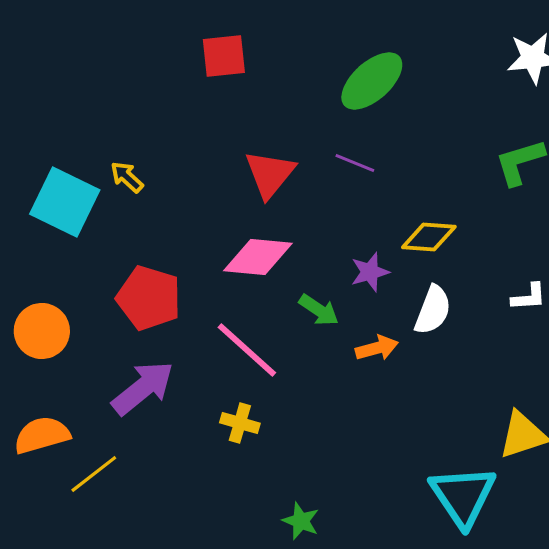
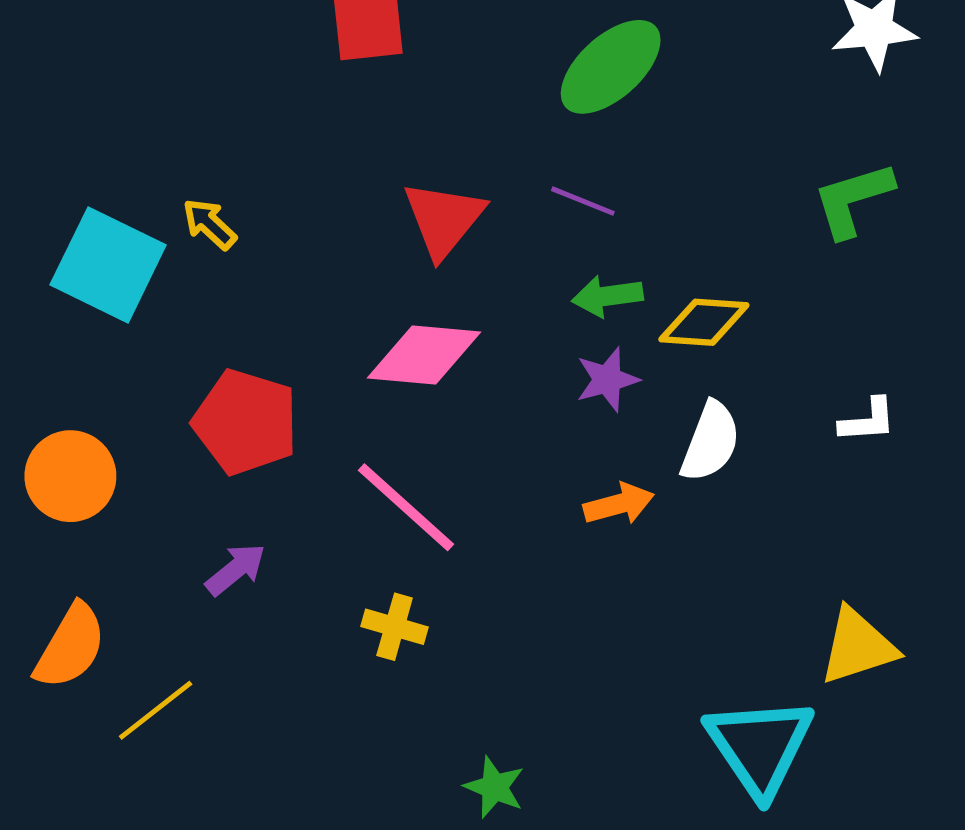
green arrow: (319, 310) -> (607, 296), moved, turned 138
purple arrow: (143, 388) -> (236, 569), size x0.6
orange semicircle: (42, 435) -> (70, 646), turned 136

